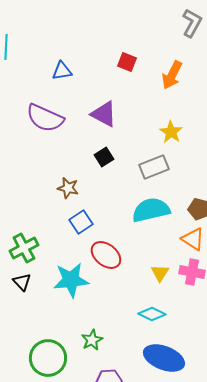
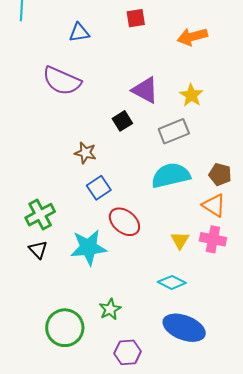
red square: (127, 62) -> (136, 18), moved, turned -30
orange arrow: (172, 75) -> (192, 37), turned 48
purple triangle: (104, 114) -> (145, 90), moved

